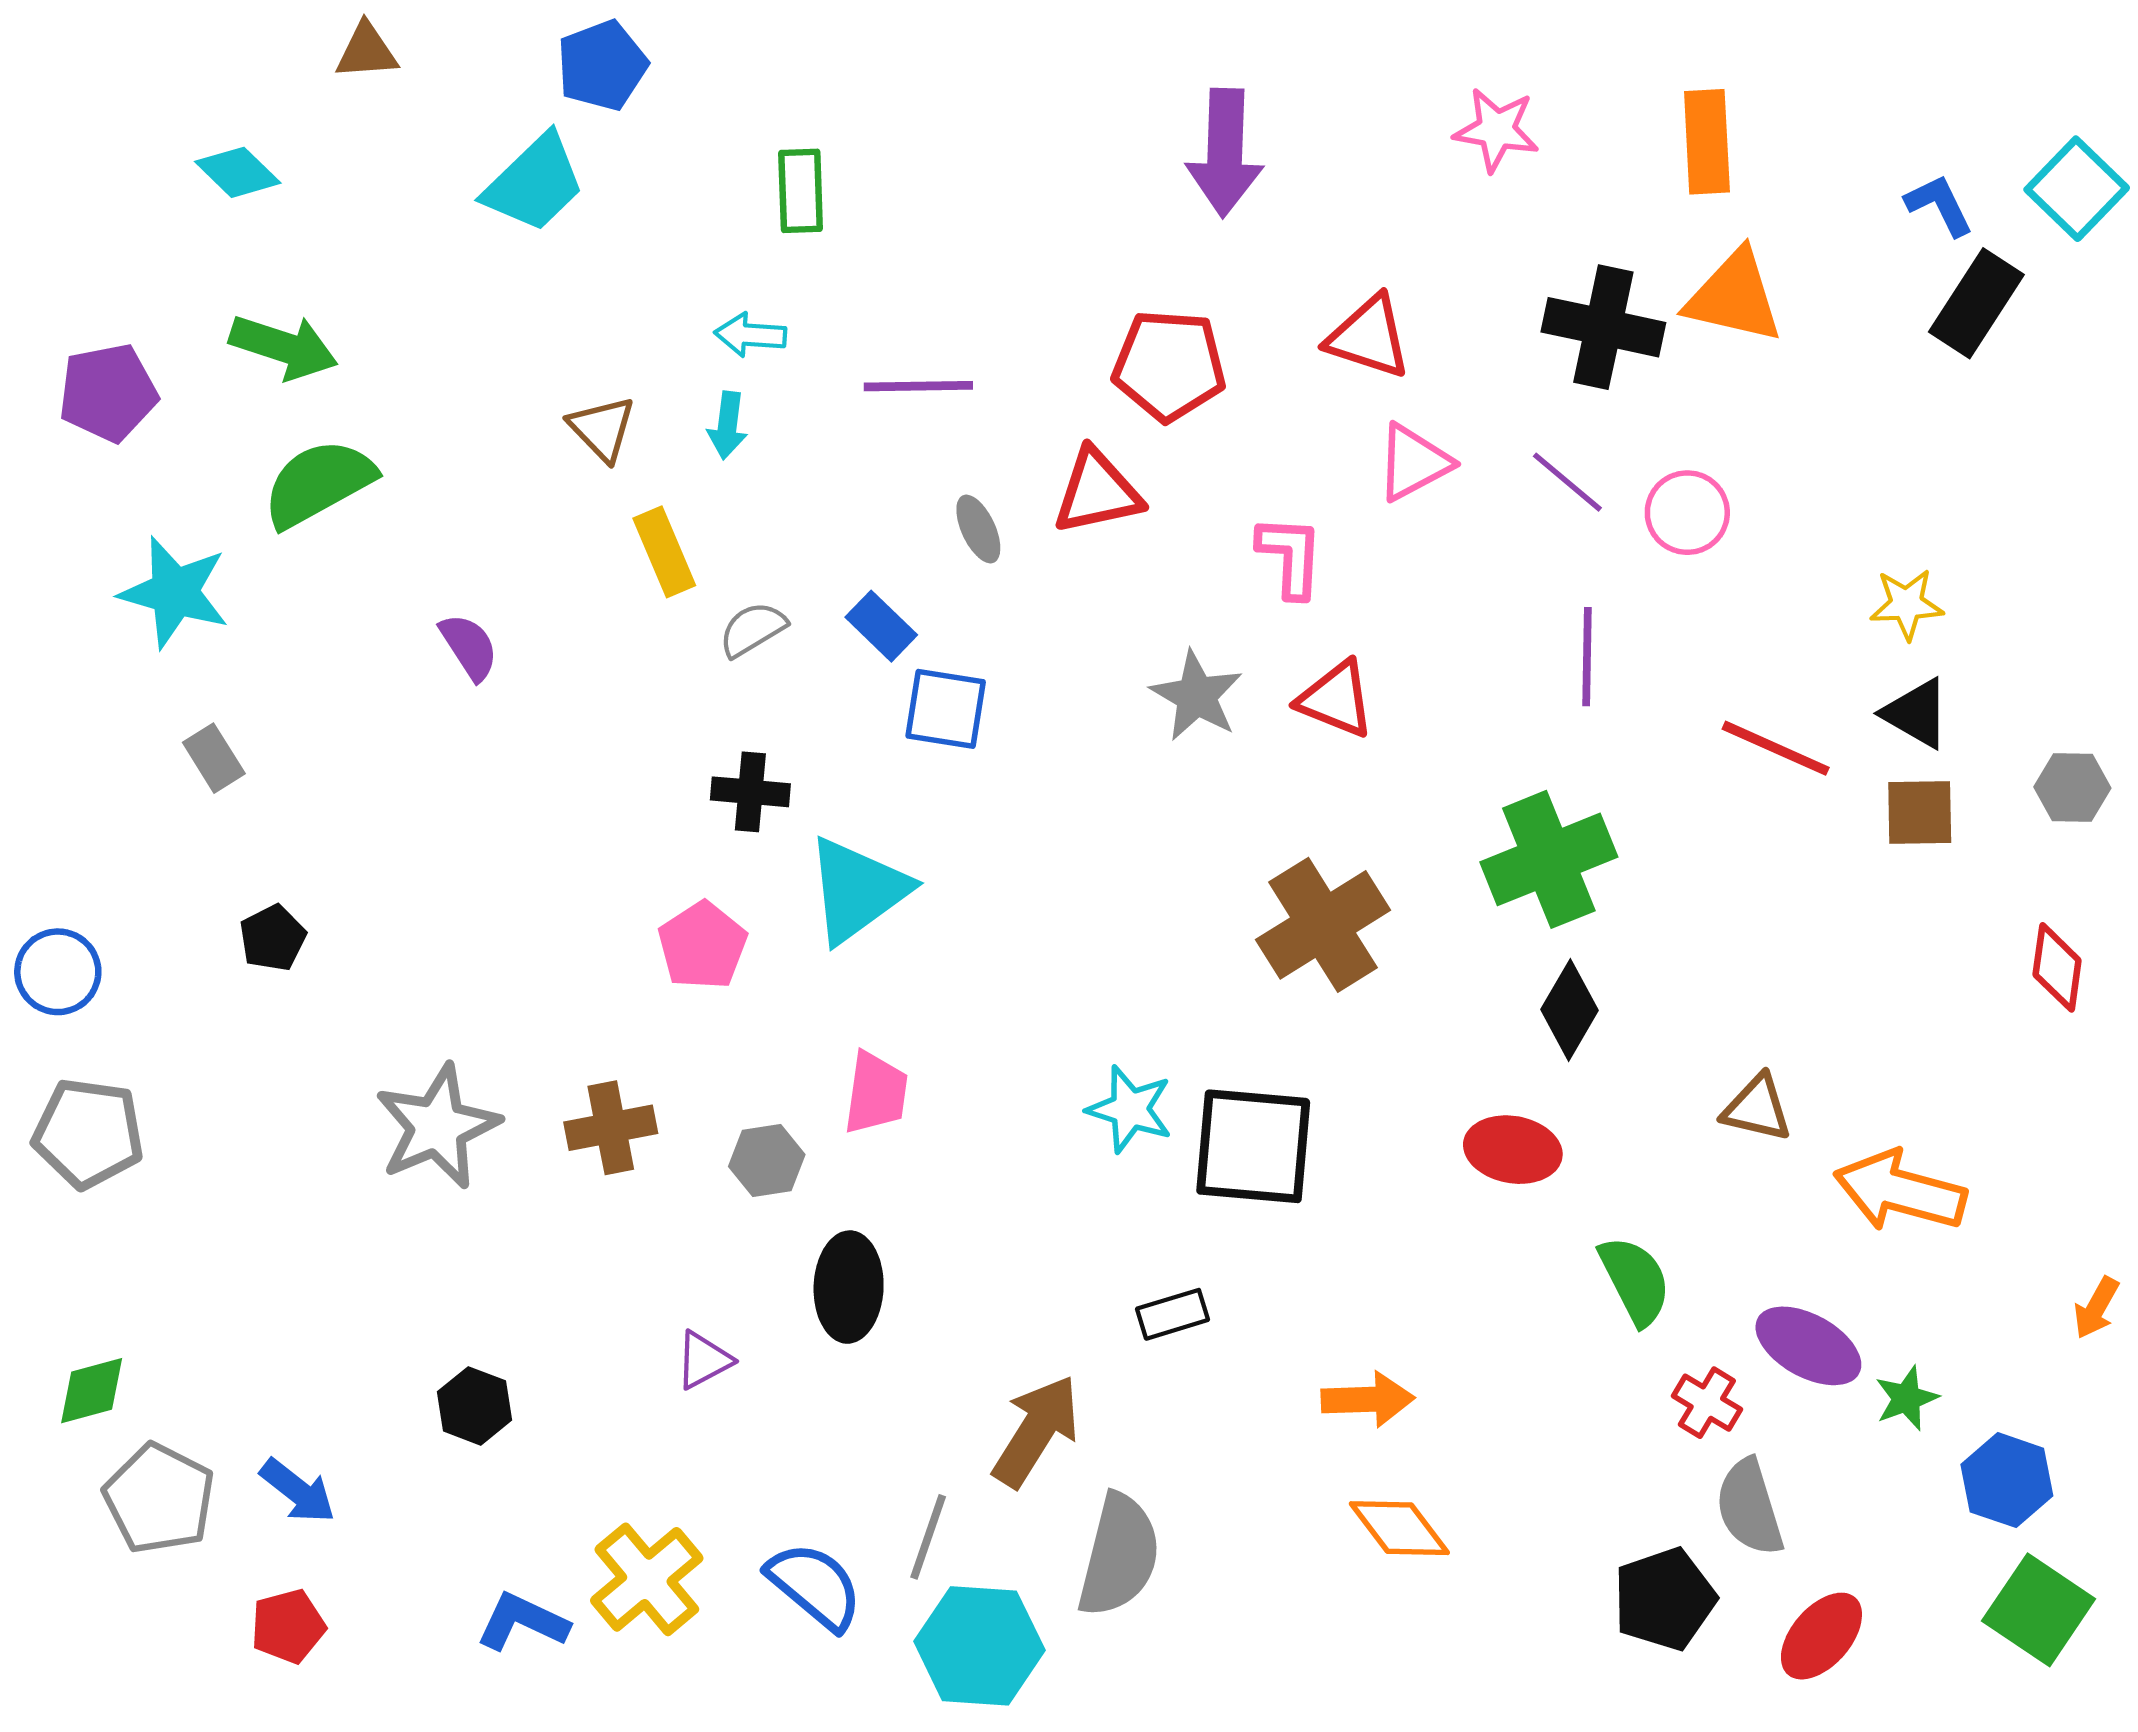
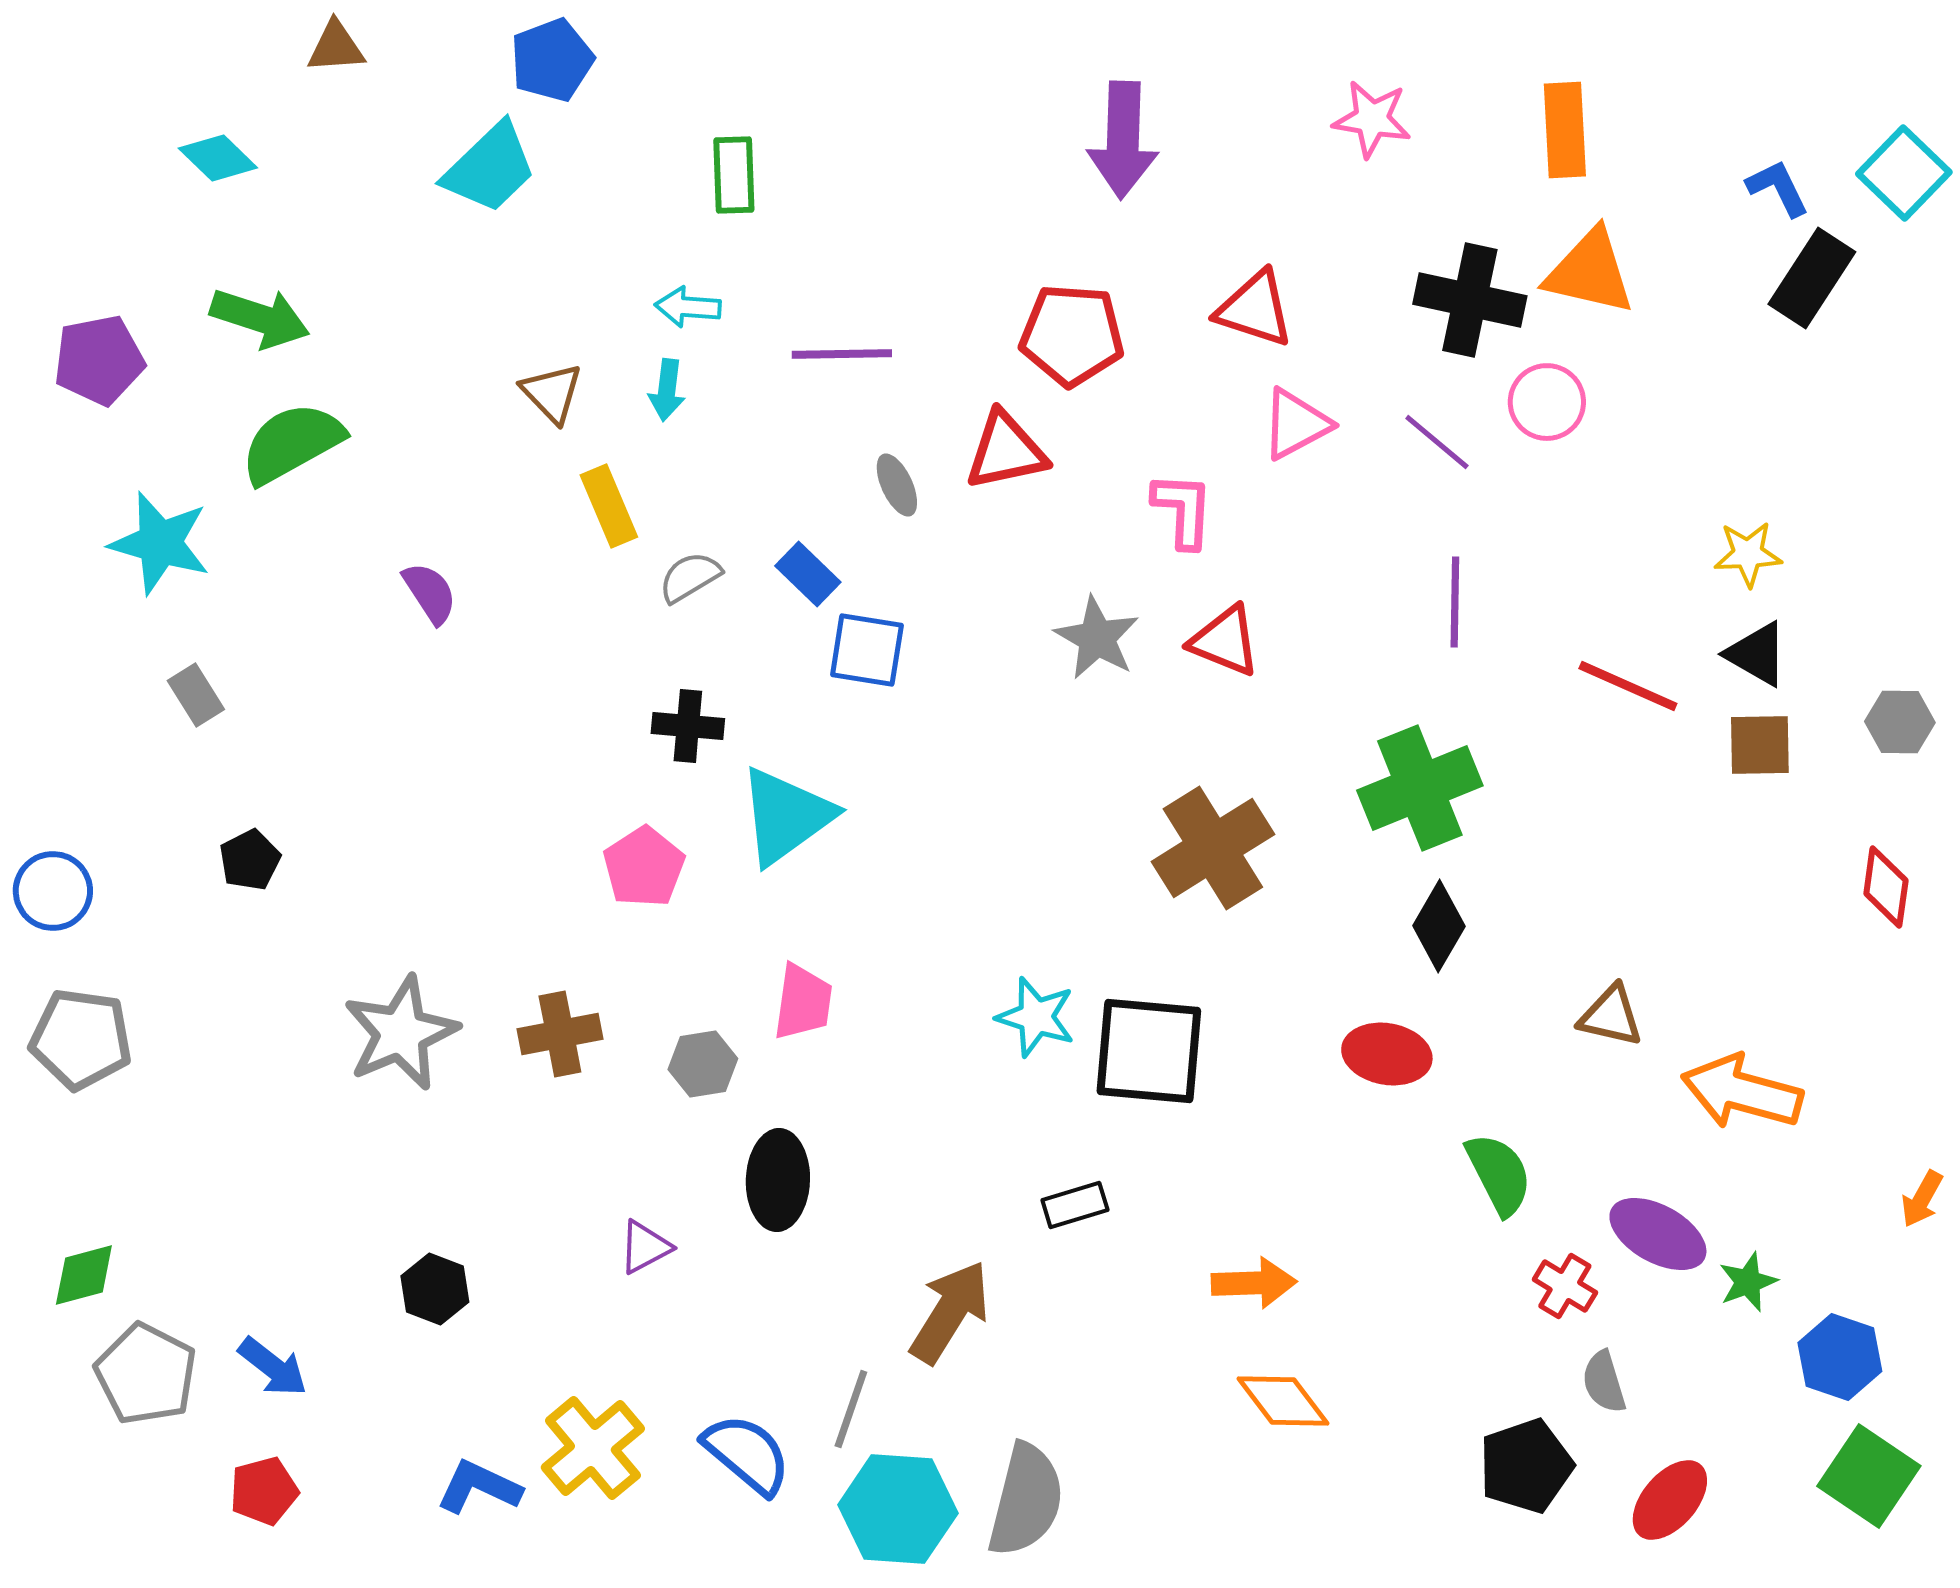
pink circle: (1687, 513) -> (1547, 402), moved
gray semicircle: (1749, 1507) -> (1604, 1382), size x0.7
gray semicircle: (1119, 1555) -> (1026, 1500), moved

